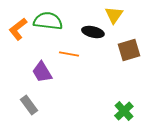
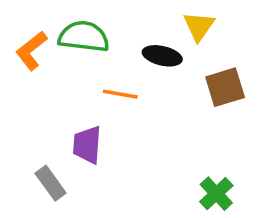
purple trapezoid: (42, 72) -> (87, 145), moved, turned 35

